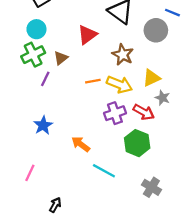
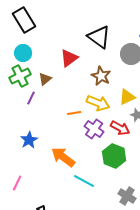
orange line: (93, 81) -> (74, 113), moved
purple cross: (115, 113) -> (94, 129), turned -36
orange arrow: (81, 144) -> (63, 157), size x1.4

